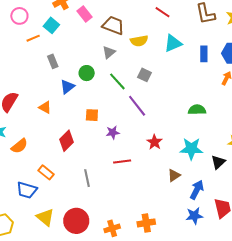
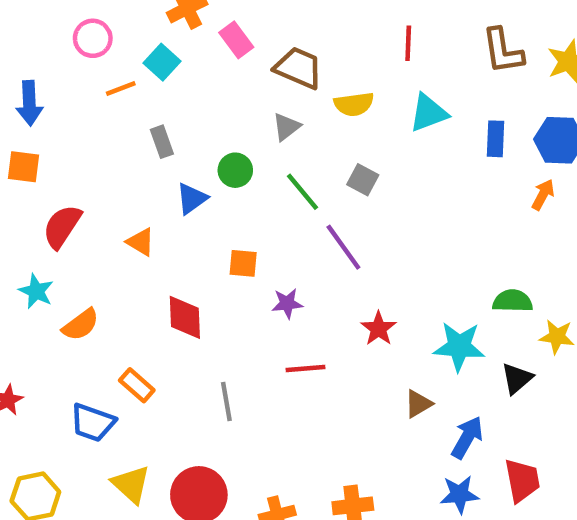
red line: (163, 12) -> (408, 43), turned 56
green semicircle: (197, 110) -> (513, 301), moved
red diamond: (67, 141) -> (185, 317), turned -50

